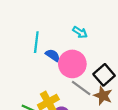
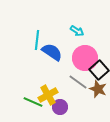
blue semicircle: (53, 55) -> (52, 52), size x1.5
pink circle: (72, 64) -> (85, 58), moved

